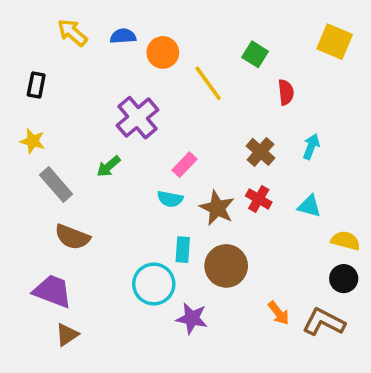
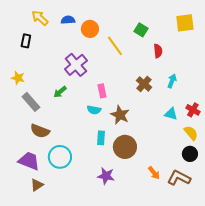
yellow square: (335, 42) -> (185, 23), turned -30
black rectangle: (36, 85) -> (26, 41), moved
pink rectangle: (185, 165) -> (102, 91), turned -56
red cross: (259, 199) -> (193, 110), moved
yellow semicircle: (346, 241) -> (191, 133), turned 35
cyan circle: (154, 284) -> (60, 157), moved

